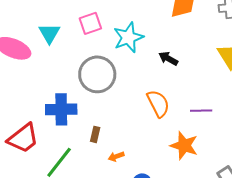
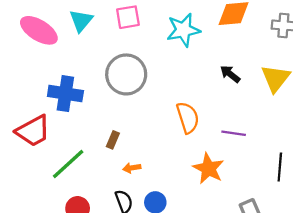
cyan star: (128, 37) -> (183, 30), moved
black arrow: (168, 59) -> (230, 74), moved
blue cross: (61, 109) -> (65, 94), moved

